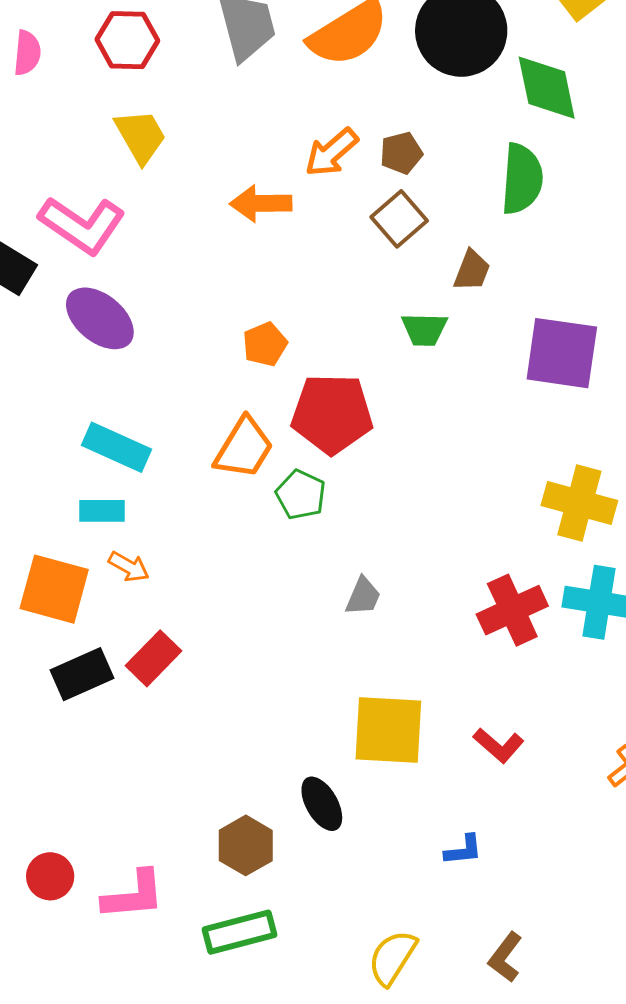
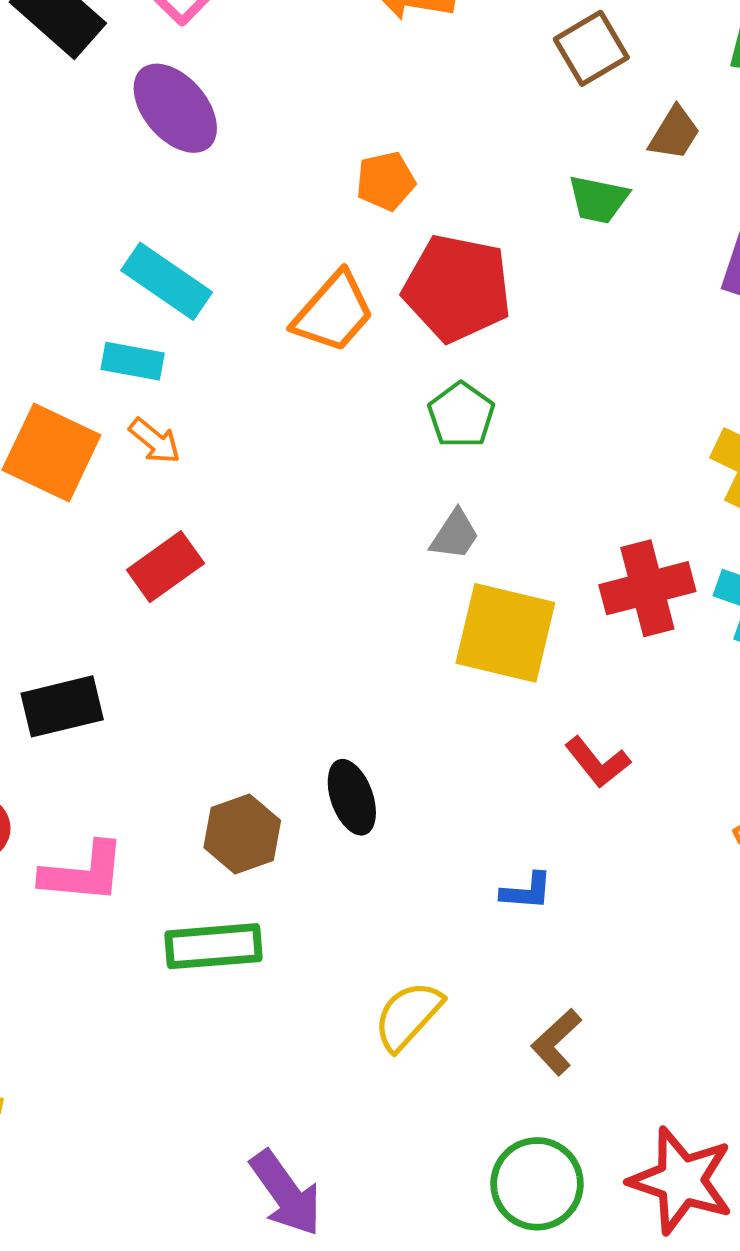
green pentagon: (301, 495) -> (461, 415), moved
black rectangle: (82, 674) -> (62, 706), moved
yellow square: (388, 730) -> (505, 633), moved

